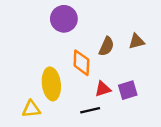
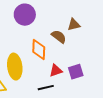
brown triangle: (137, 41) -> (74, 25), moved
brown semicircle: (106, 46) -> (59, 37), turned -77

